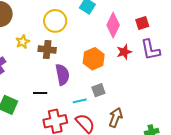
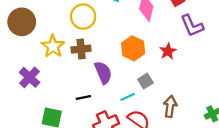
yellow star: (23, 42) -> (53, 46), size x1.5
red star: (124, 52) -> (168, 51), moved

